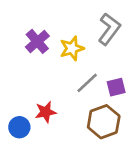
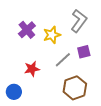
purple square: (116, 87) -> (84, 52), moved
red star: (46, 112) -> (32, 69), moved

